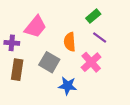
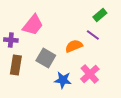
green rectangle: (93, 16) -> (100, 15), moved
orange semicircle: (70, 42) -> (74, 46), moved, turned 72
pink cross: (91, 62) -> (90, 74), moved

